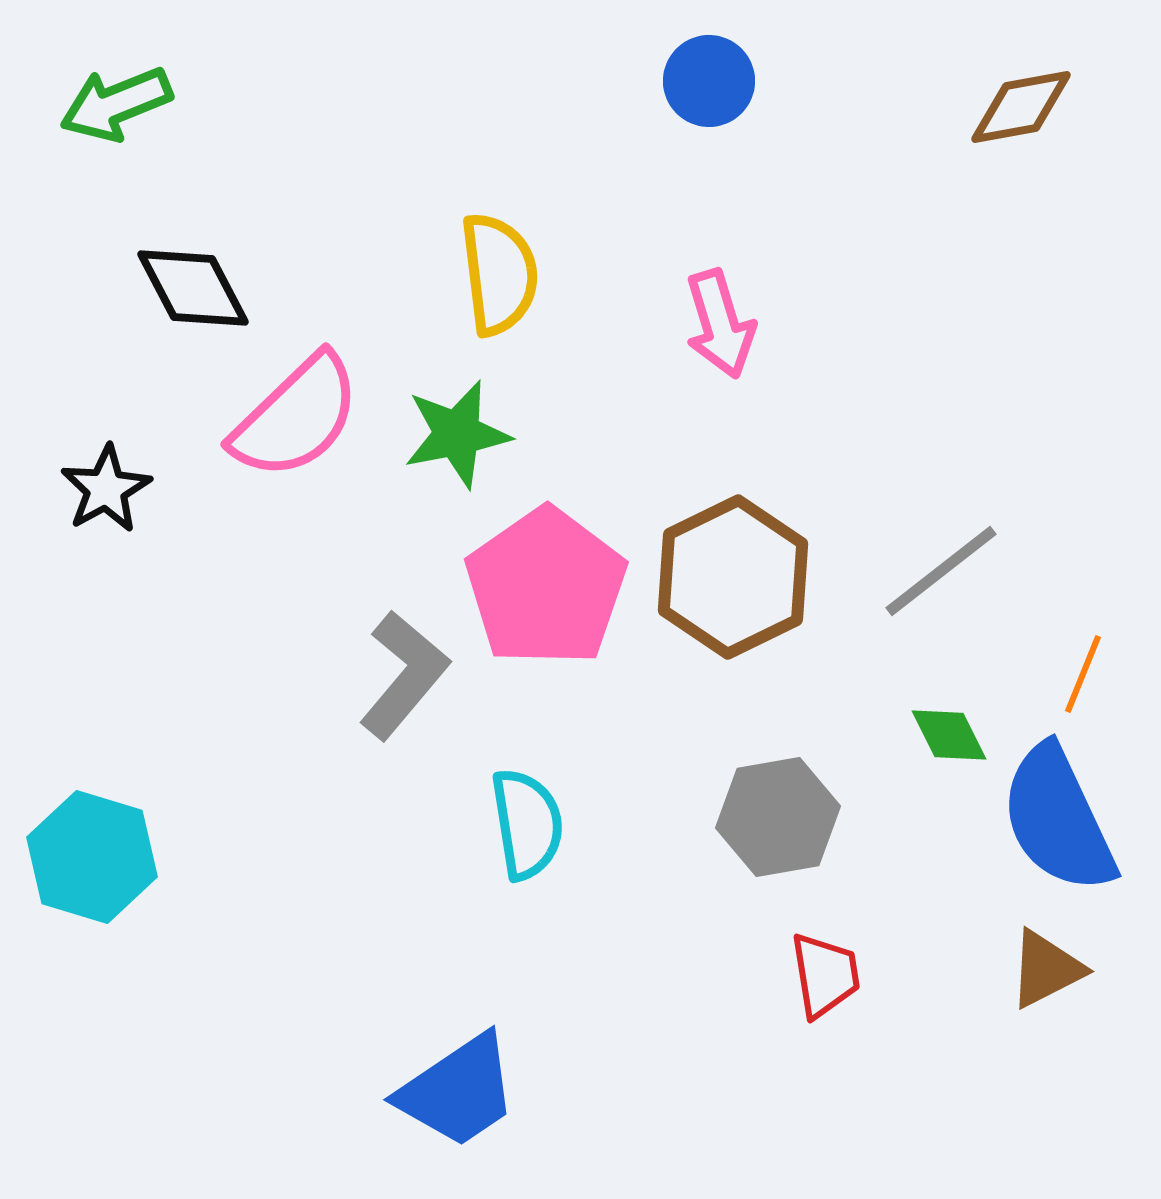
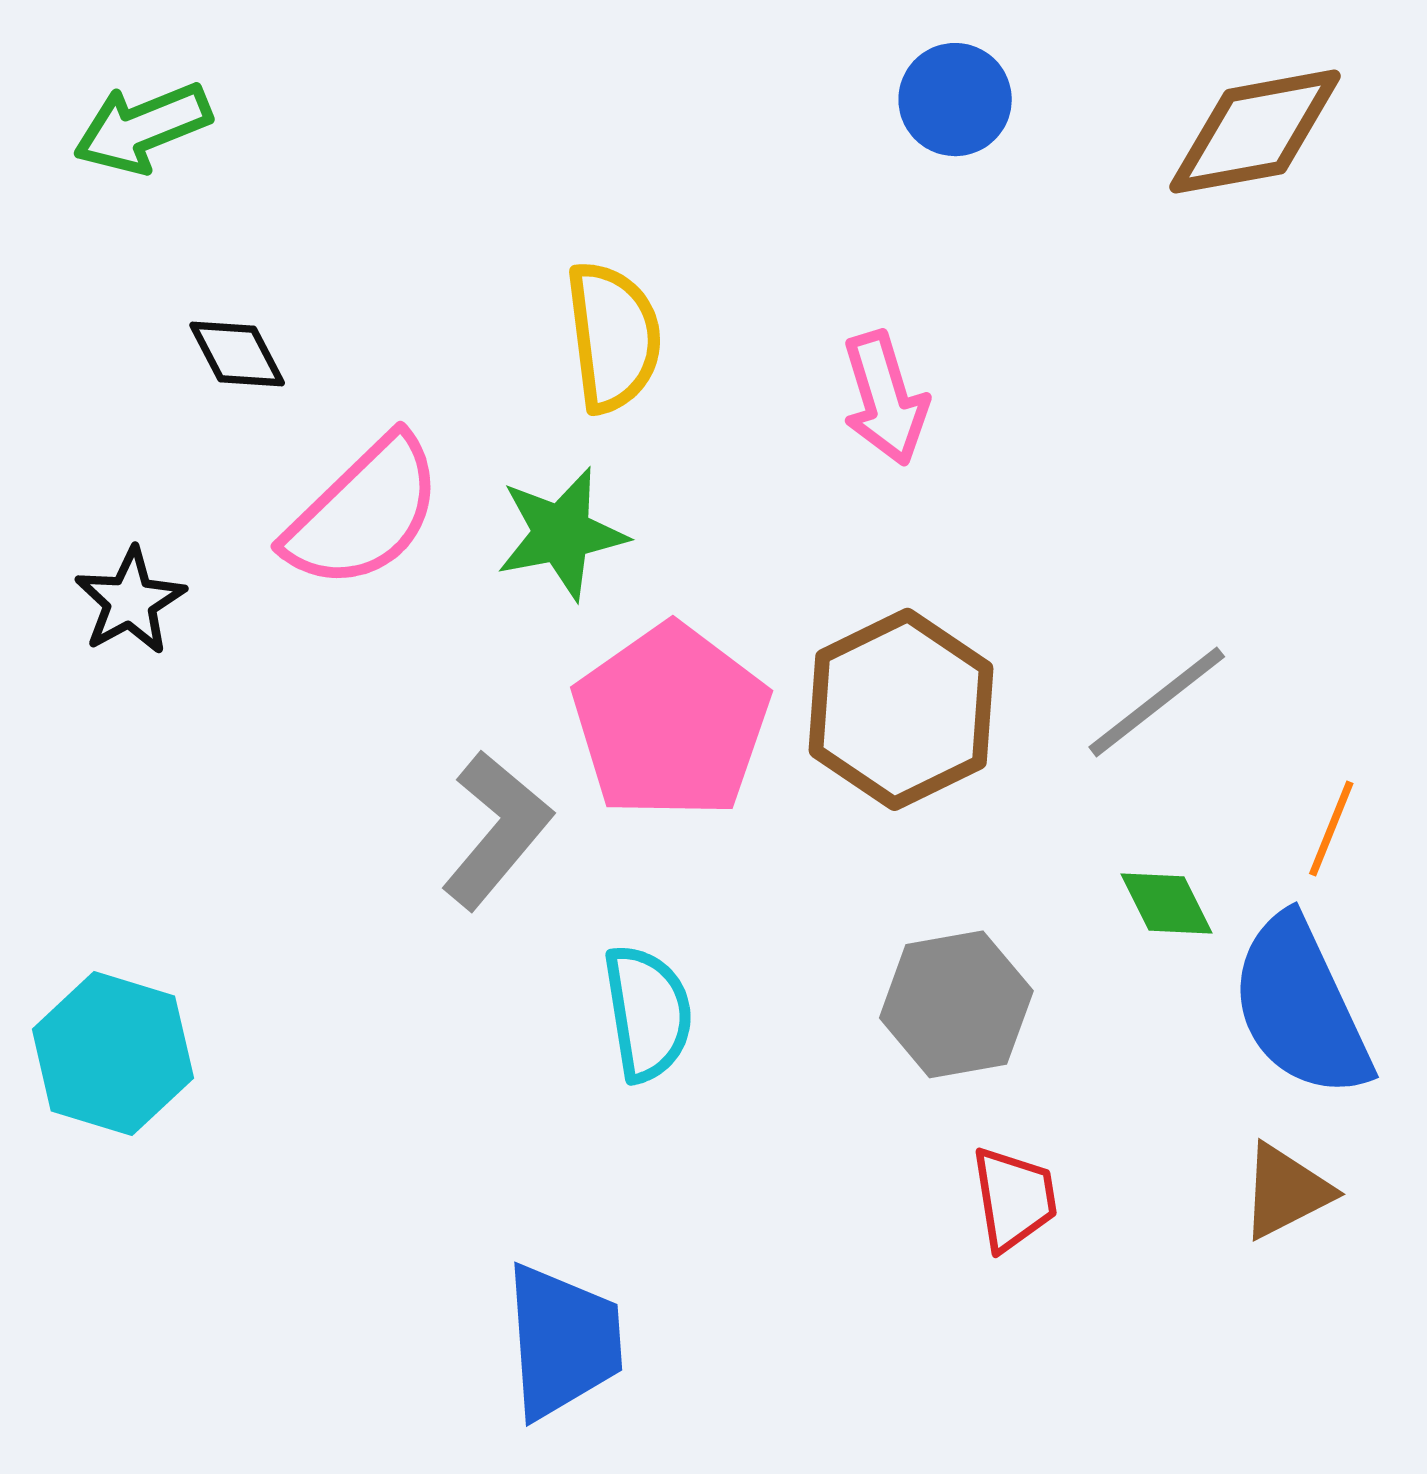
blue circle: (709, 81) -> (955, 100), moved
brown diamond: (1021, 107) -> (1255, 132), size x1.4
black diamond: (193, 288) -> (237, 354), size x0.7
blue trapezoid: (458, 1091) -> (563, 1341), turned -60

